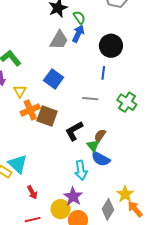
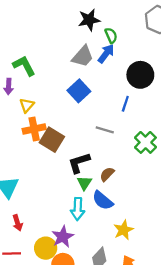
blue square: (54, 79) -> (79, 91), moved
green triangle: (93, 146) -> (84, 183), moved
yellow star: (125, 194) -> (124, 230), moved

